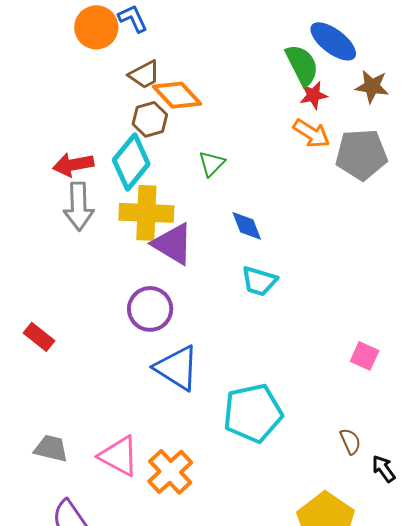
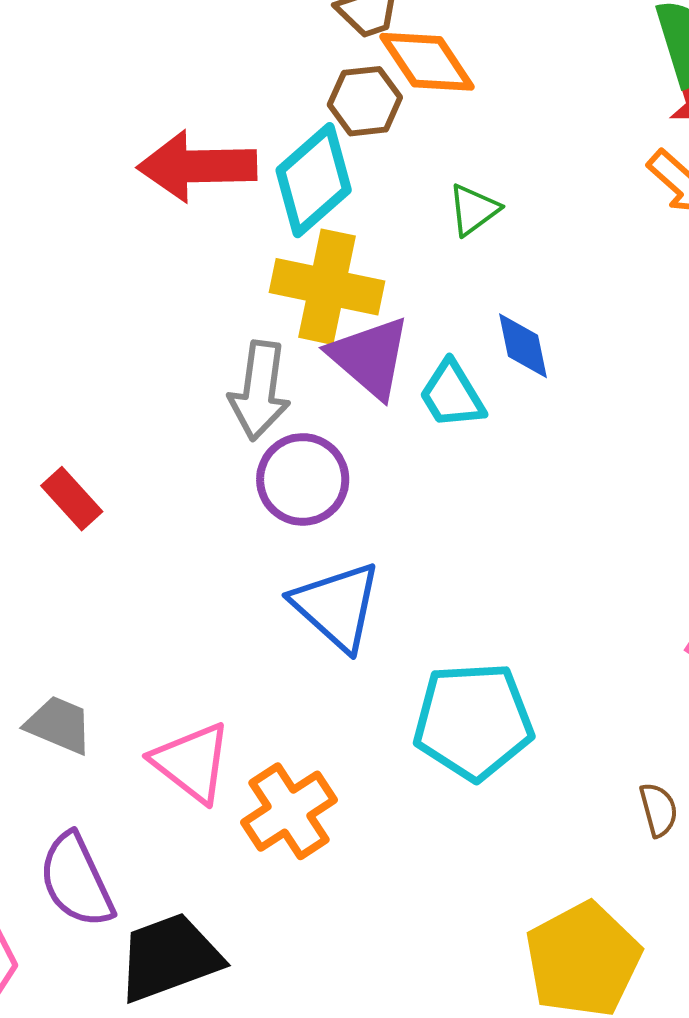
red arrow: (73, 165) -> (197, 166), size x1.4
gray arrow: (79, 206) -> (259, 391), moved
cyan trapezoid: (259, 281) -> (452, 395), moved, turned 33

